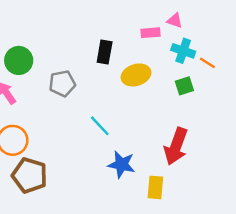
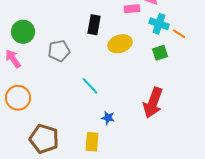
blue star: (121, 164) -> (108, 118), size x0.6
brown pentagon: (30, 175) -> (44, 139), moved
yellow rectangle: (155, 187) -> (92, 142), moved

